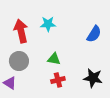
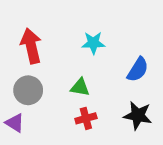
cyan star: (48, 24) -> (93, 43), moved
blue semicircle: (94, 34) -> (138, 70), moved

